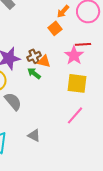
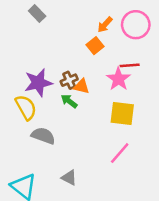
gray semicircle: (13, 101) -> (43, 136), turned -30

